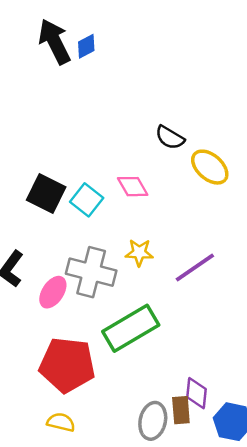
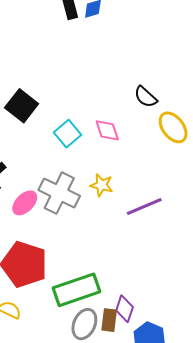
black square: (46, 193) -> (22, 106), moved
green rectangle: (131, 328) -> (77, 290), moved

